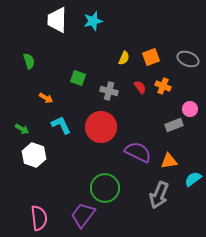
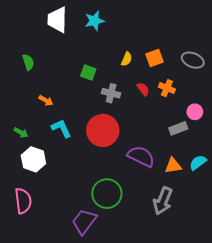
green square: (78, 78) -> (88, 73), moved
cyan semicircle: (193, 179) -> (198, 163), moved
pink semicircle: (39, 218) -> (23, 201), moved

